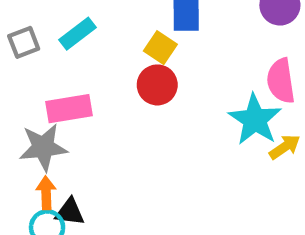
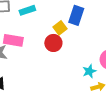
cyan star: (255, 120) -> (89, 71), size x0.6

